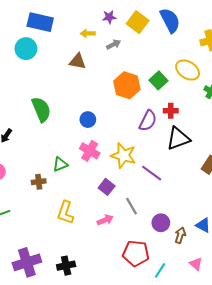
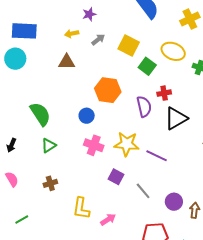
yellow square: (138, 22) -> (129, 46), moved
orange hexagon: (127, 85) -> (108, 90), moved
purple semicircle: (148, 121) -> (144, 107), turned -30
green triangle: (60, 164) -> (49, 145), moved
pink arrow: (105, 220) -> (108, 219), moved

